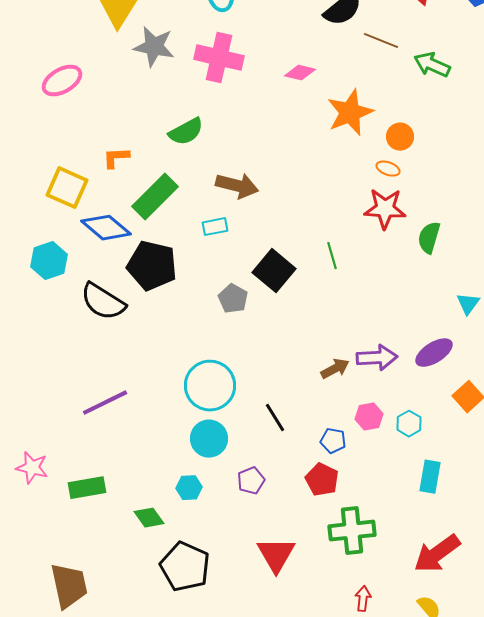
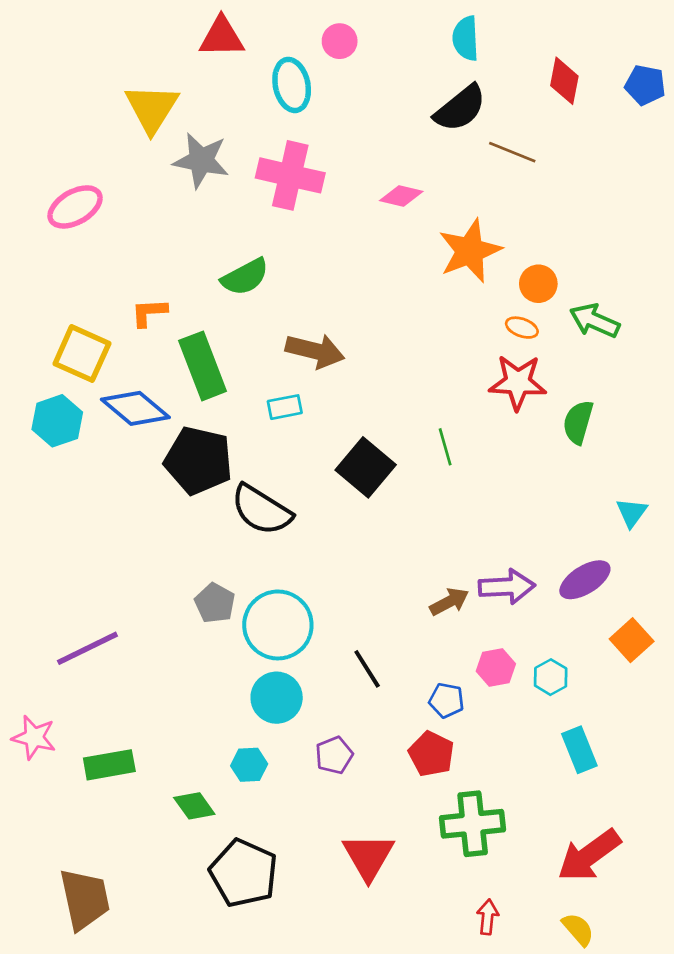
green arrow: (432, 65) -> (595, 321), moved
green rectangle: (155, 197) -> (203, 366), turned -66
cyan hexagon: (49, 261) -> (57, 421), moved
gray pentagon: (233, 299) -> (215, 603), moved
black semicircle: (103, 302) -> (261, 510), moved
purple line: (105, 403) -> (87, 648), moved
cyan rectangle: (430, 477) -> (579, 750), turned -32

